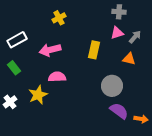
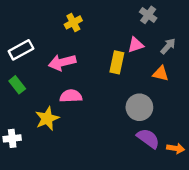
gray cross: (119, 12) -> (148, 15), turned 32
pink triangle: (117, 33) -> (136, 45), moved
white cross: (10, 102) -> (12, 138), moved, turned 32

